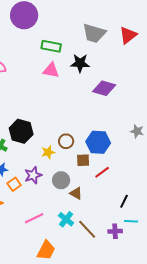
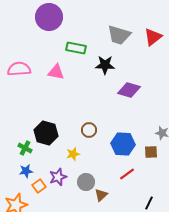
pink triangle: (51, 70) -> (56, 72), moved
brown circle: (66, 141) -> (89, 130), moved
brown square: (83, 160) -> (151, 152), moved
brown triangle: (76, 193) -> (101, 195), turned 48

